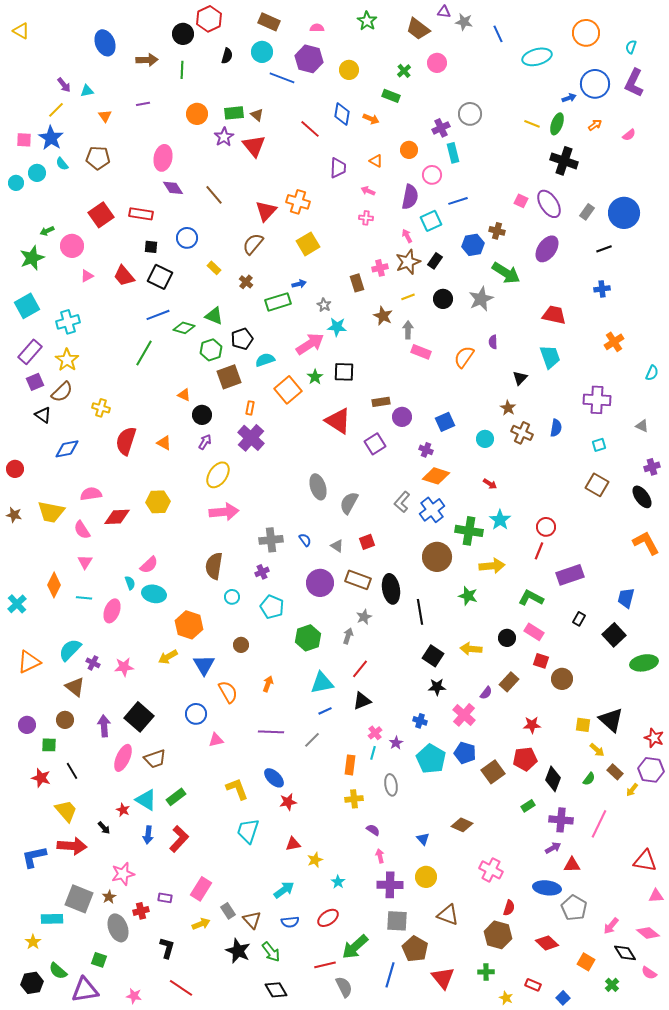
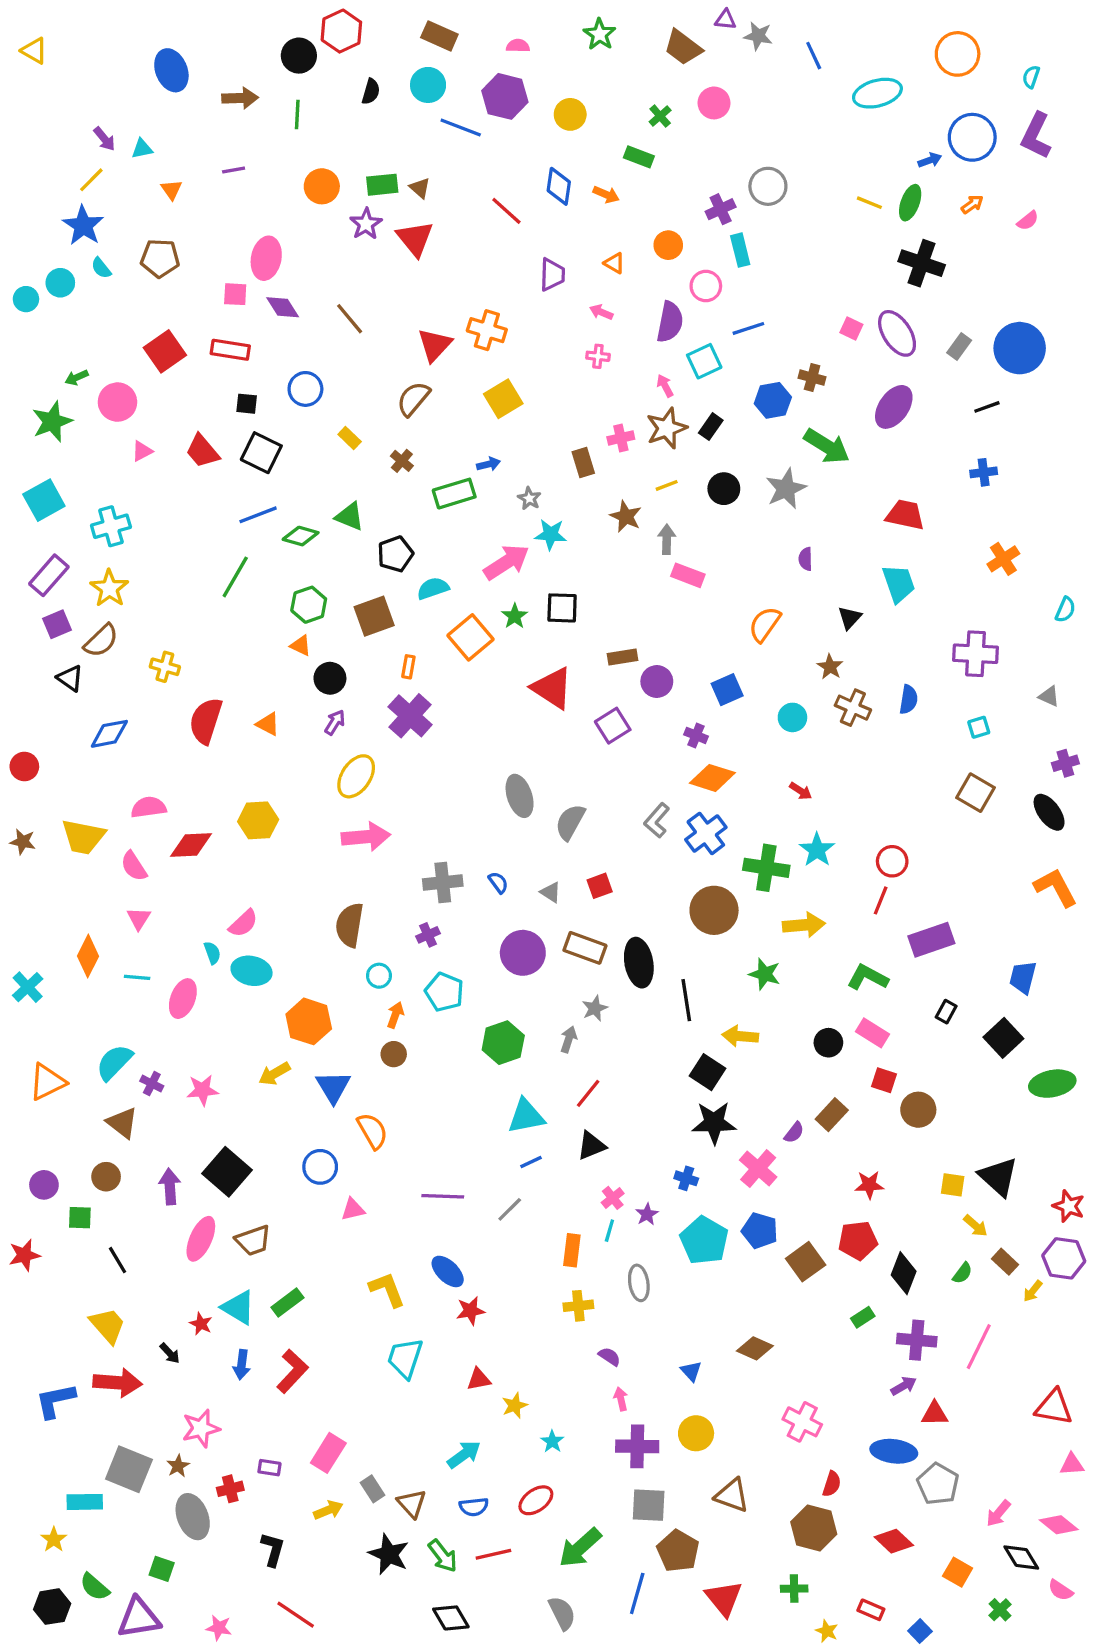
pink square: (24, 140) -> (235, 294), moved
green hexagon: (211, 350) -> (309, 605), moved
orange semicircle: (464, 357) -> (765, 624), moved
yellow arrow: (471, 649) -> (740, 1036), moved
orange arrow: (268, 684) -> (395, 1015), moved
black star: (437, 687) -> (714, 1123), size x1.5
red star: (41, 778) -> (24, 1255), moved, turned -30
red line: (325, 965) -> (493, 1554), moved

